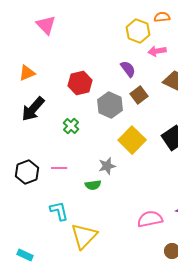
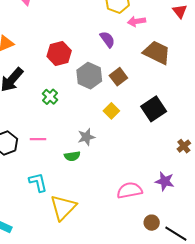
brown square: (139, 95) -> (118, 77), moved
yellow square: (132, 140) -> (111, 111), size x0.6

